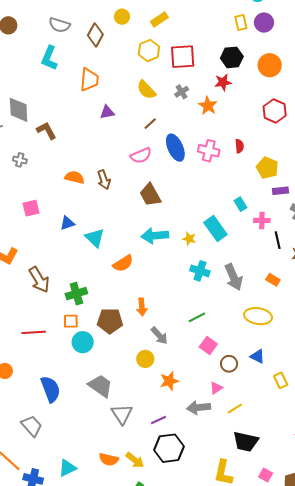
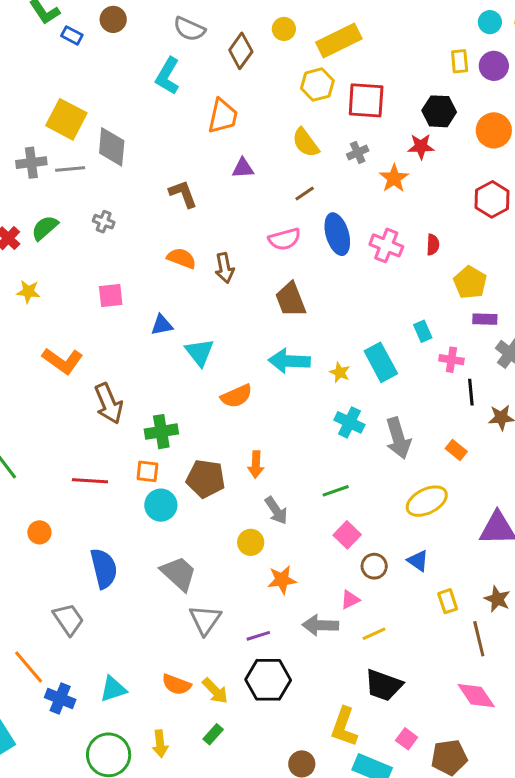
yellow rectangle: (159, 19) -> (339, 41), size x1.6
brown L-shape: (46, 131) -> (183, 194), moved
yellow ellipse: (258, 316) -> (427, 501), turned -44

